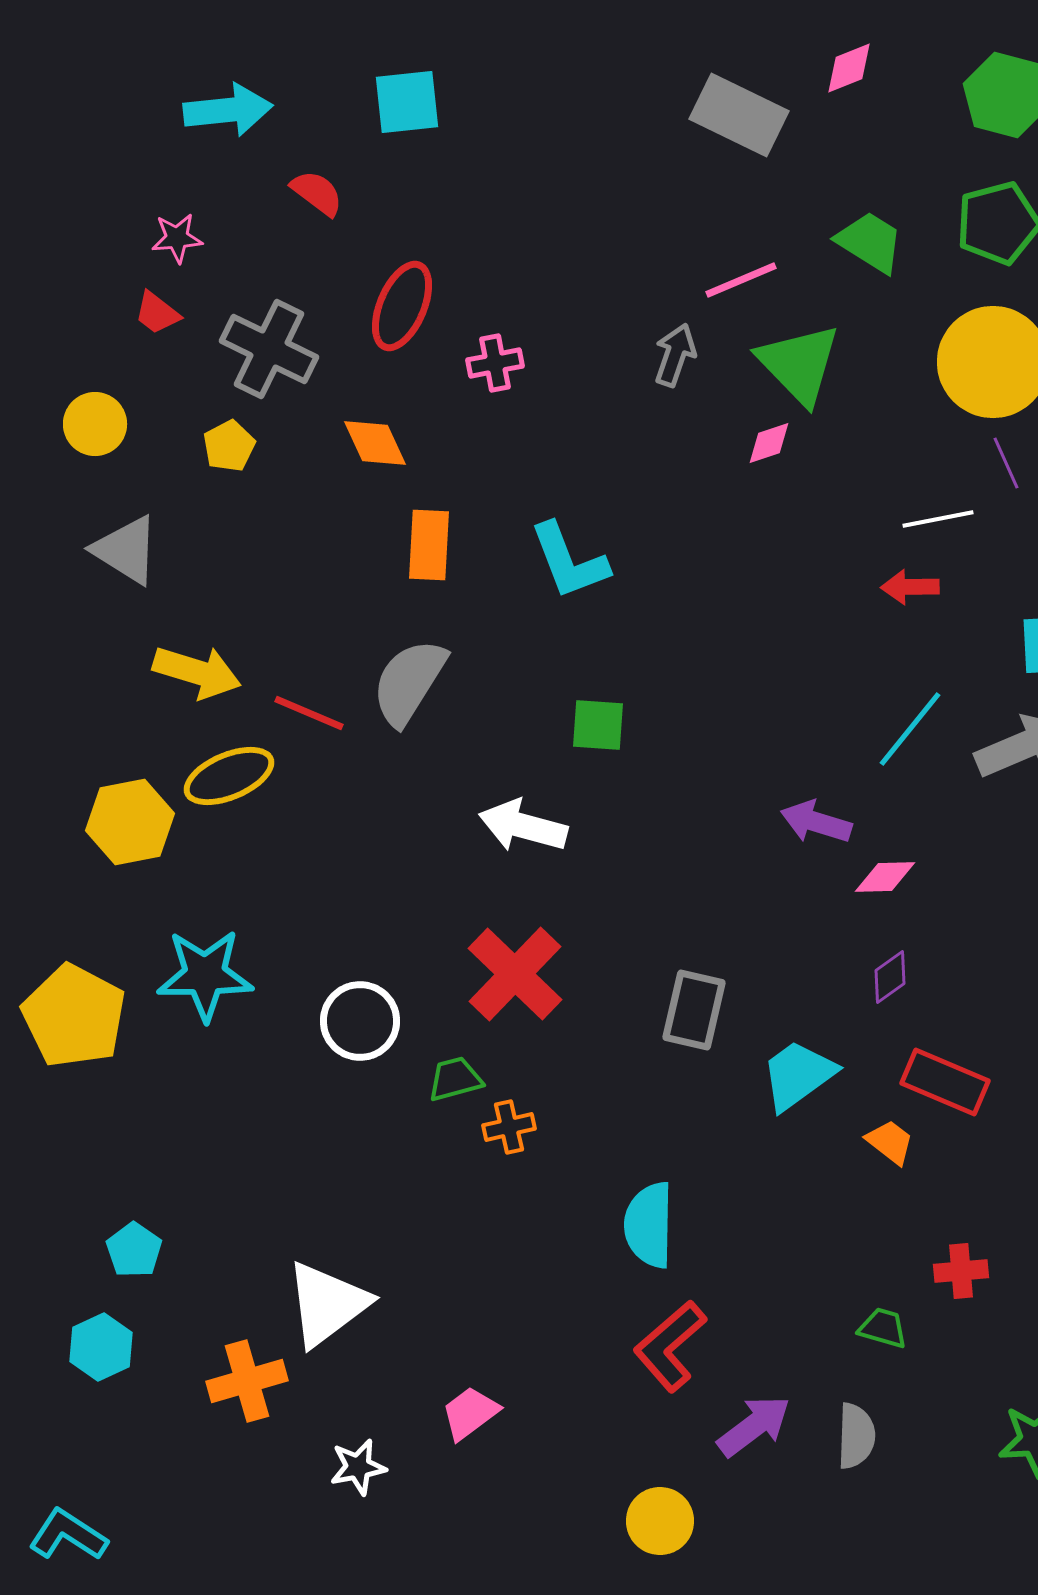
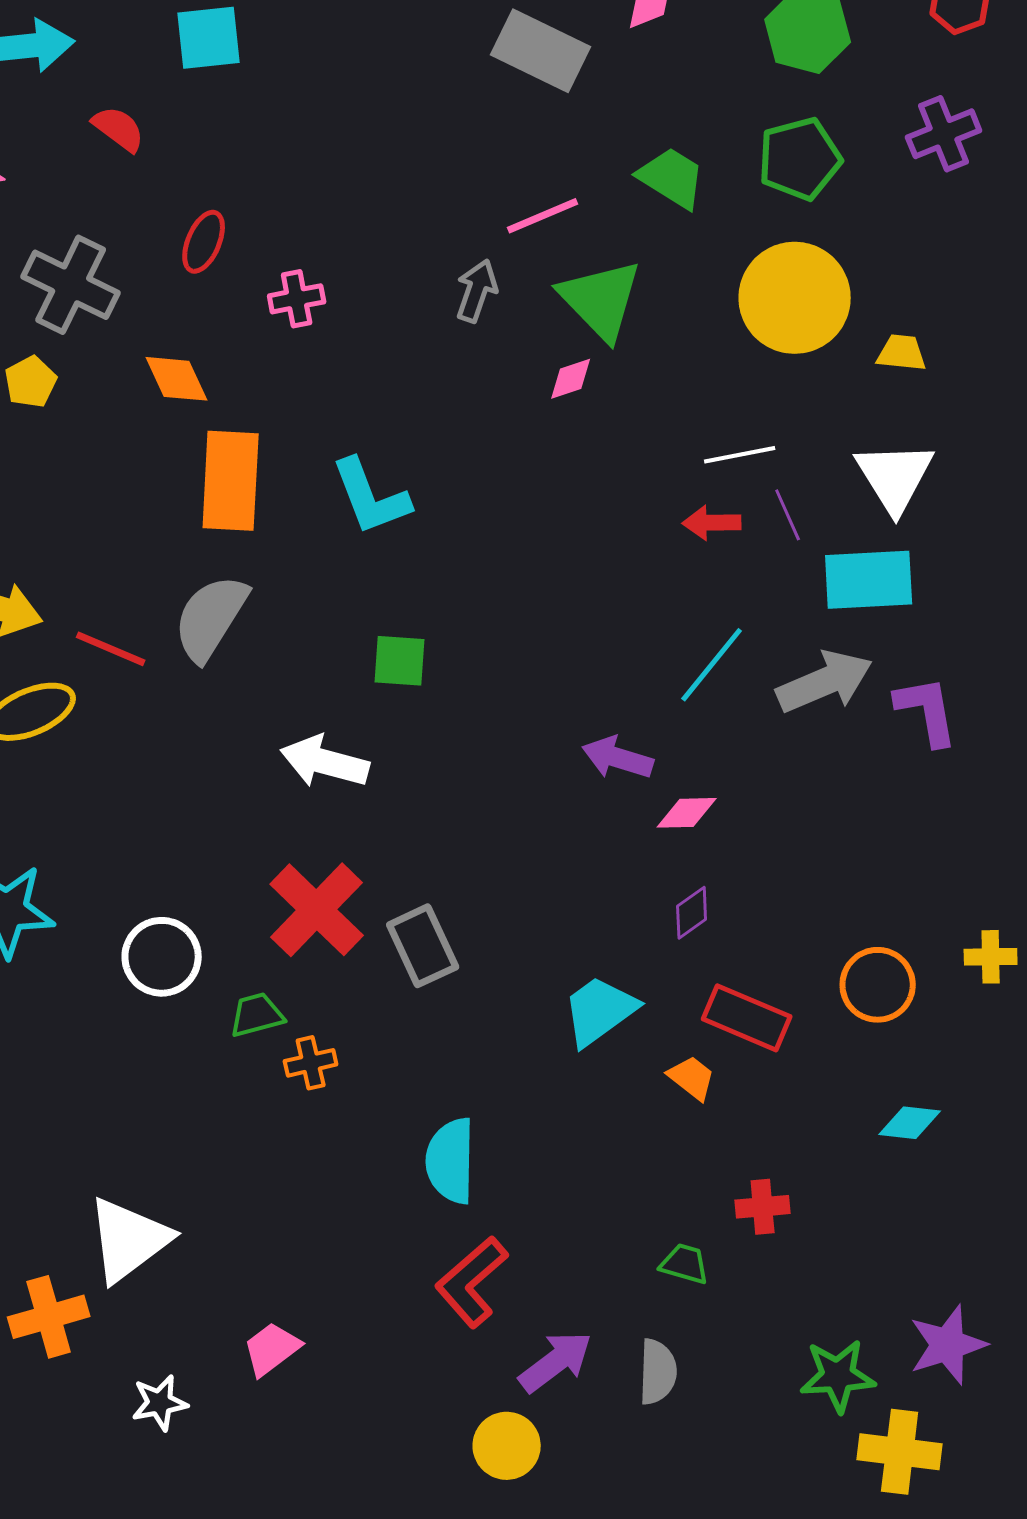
red ellipse: (402, 306) -> (204, 242), size x0.7
purple line: (1006, 463) -> (788, 515), moved
orange rectangle: (429, 545) -> (231, 481), size x1.4
gray rectangle: (694, 1010) -> (423, 946), moved, turned -38
yellow circle: (660, 1521) -> (507, 1446), moved

